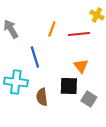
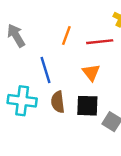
orange triangle: (81, 66) -> (91, 72), moved
brown semicircle: (42, 97) -> (58, 102), moved

